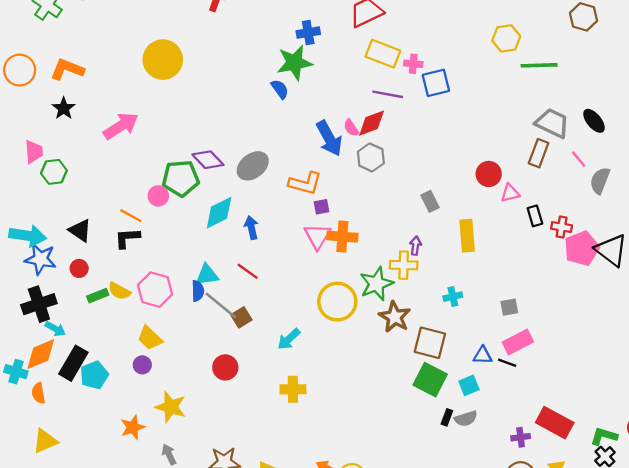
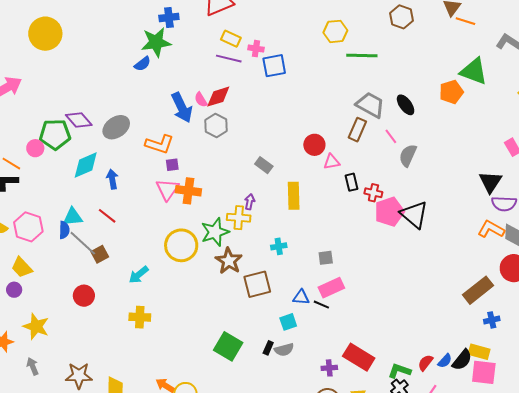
yellow rectangle: (383, 54) -> (231, 39), size x0.7
blue semicircle: (280, 89) -> (143, 64), turned 84
purple line: (388, 94) -> (229, 59), moved
gray rectangle: (430, 201) -> (264, 165), turned -30
brown square: (430, 343) -> (257, 284), turned -32
green square: (430, 380) -> (228, 346), moved

